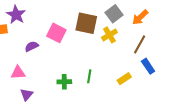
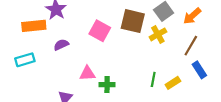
purple semicircle: (32, 46) -> (61, 45), moved
pink triangle: (18, 73) -> (87, 73), moved
green line: (89, 76) -> (153, 79), moved

